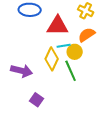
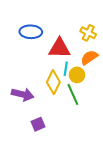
cyan line: (64, 46) -> (66, 69), turned -72
purple square: (37, 100) -> (38, 124), turned 32

